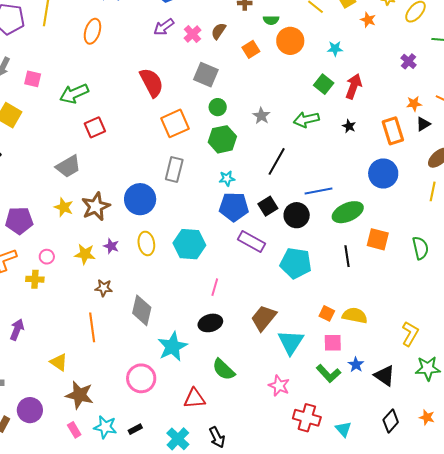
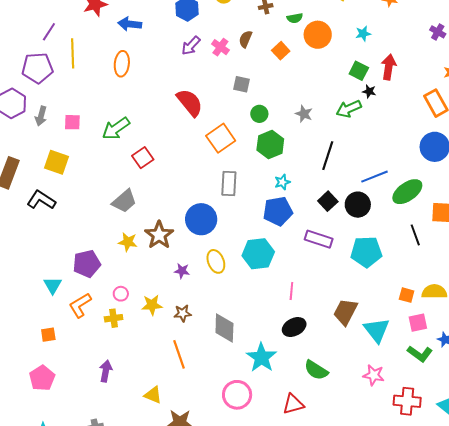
gray square: (206, 75) -> (242, 84), size x0.7
black star: (349, 126) -> (369, 91), moved
blue pentagon: (234, 207) -> (278, 211), moved
yellow star: (85, 254) -> (152, 305), moved

